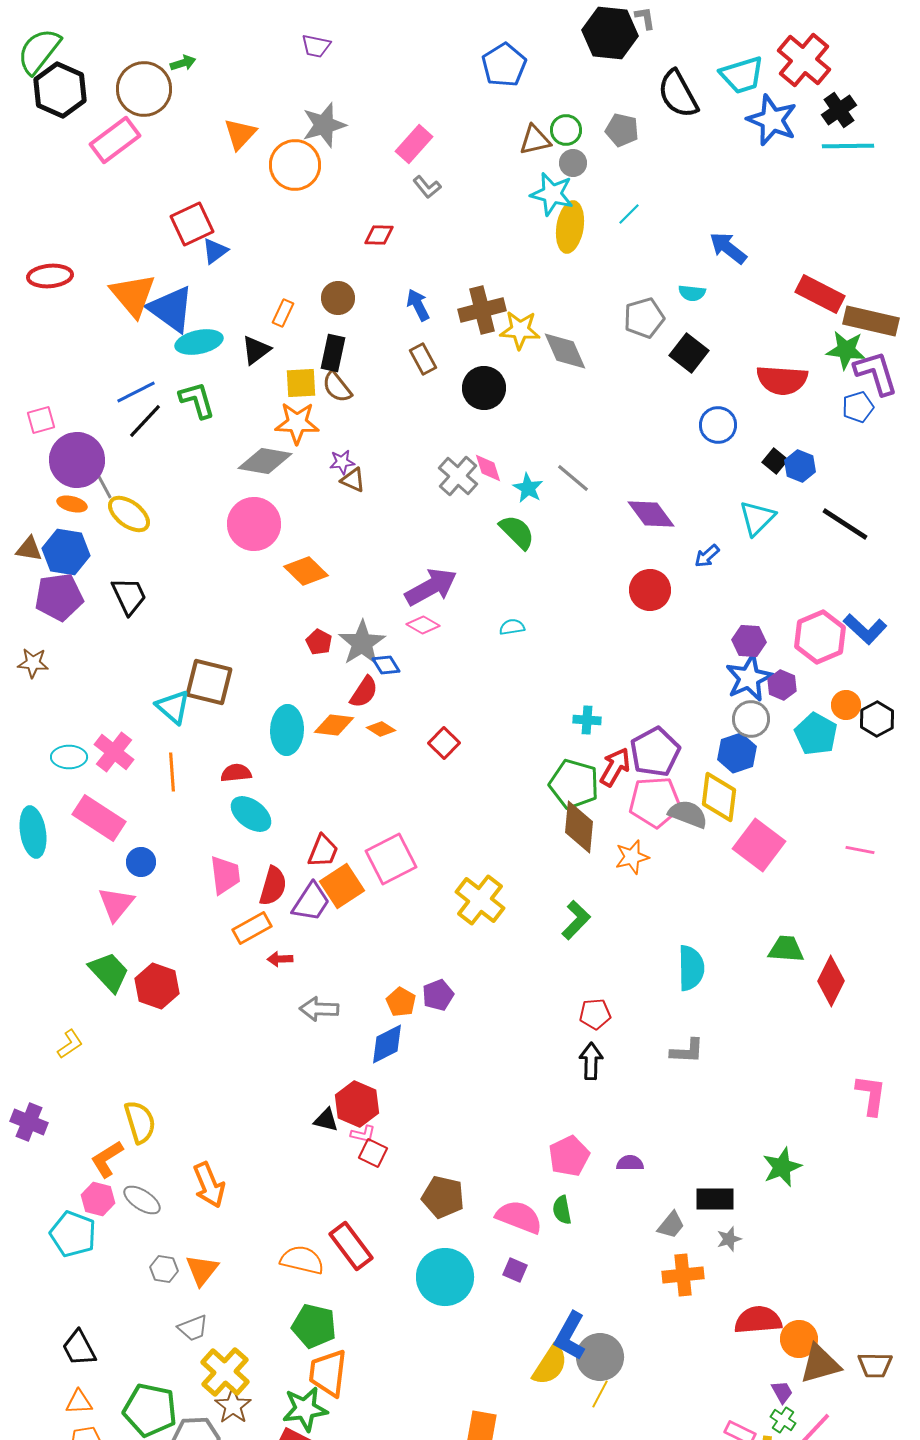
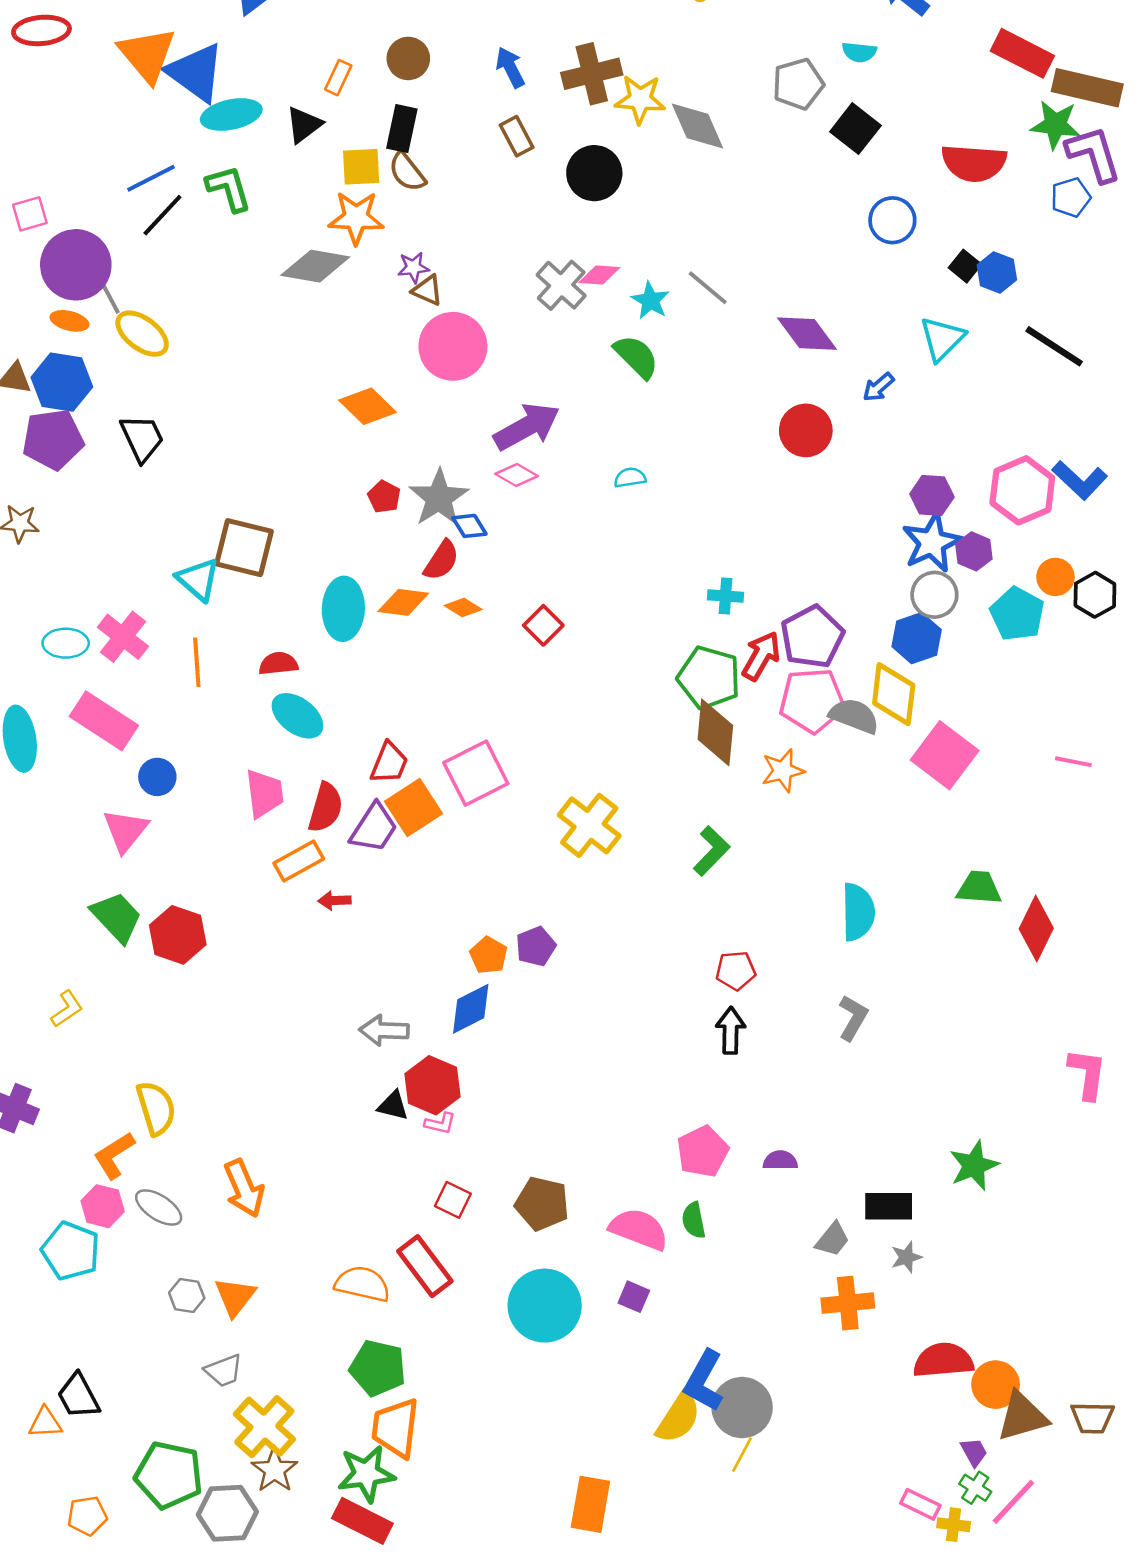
pink diamond: (488, 468) -> (599, 275), turned -68
pink circle: (254, 524) -> (453, 346), moved
gray arrow: (319, 1009) -> (384, 1030), moved
gray L-shape: (687, 1051) -> (853, 1018), turned -63
red square: (373, 1153) -> (453, 1200), moved
orange triangle: (79, 1402) -> (45, 1423), moved

